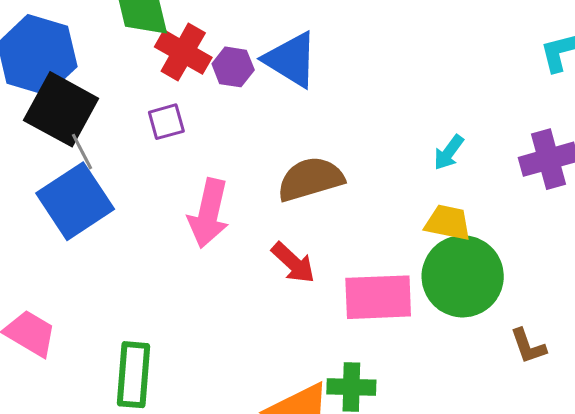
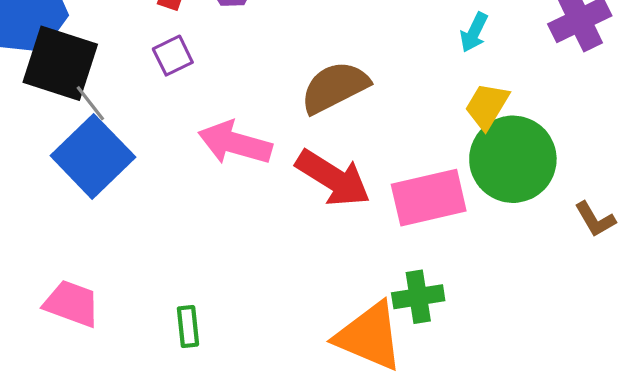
pink arrow: (209, 213) -> (235, 143), turned 104
yellow trapezoid: (448, 223) -> (487, 106), turned -60
red arrow: (293, 263) -> (333, 178), size x1.5
green rectangle: (134, 375) -> (188, 327), size x0.6

